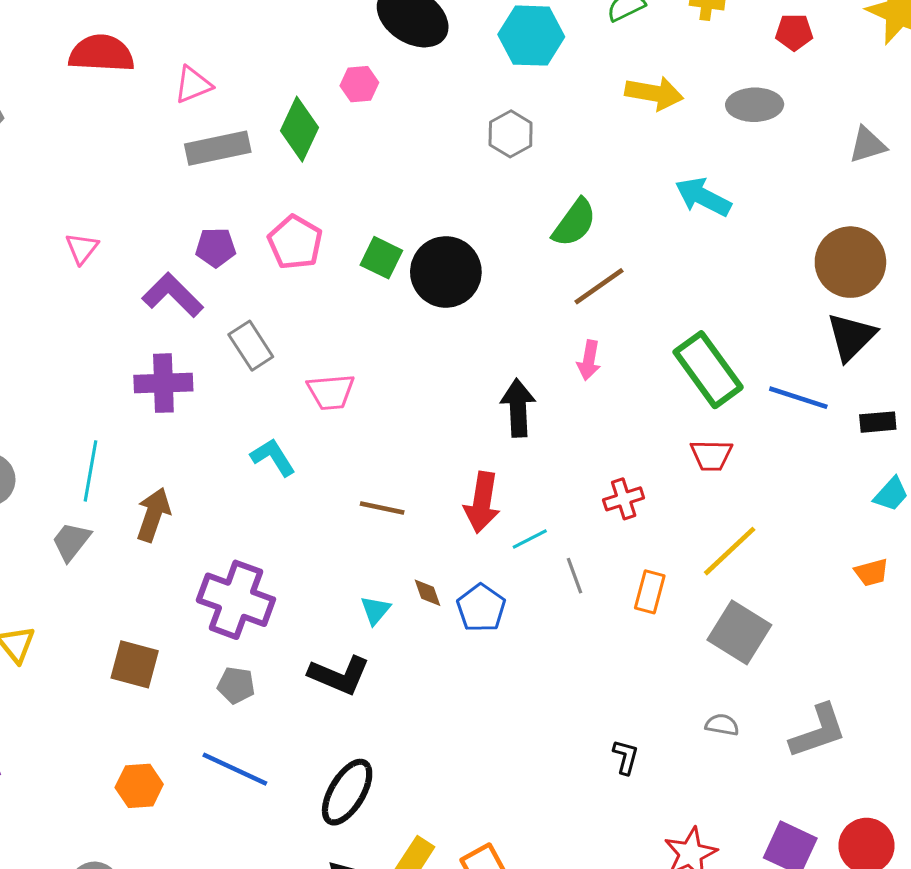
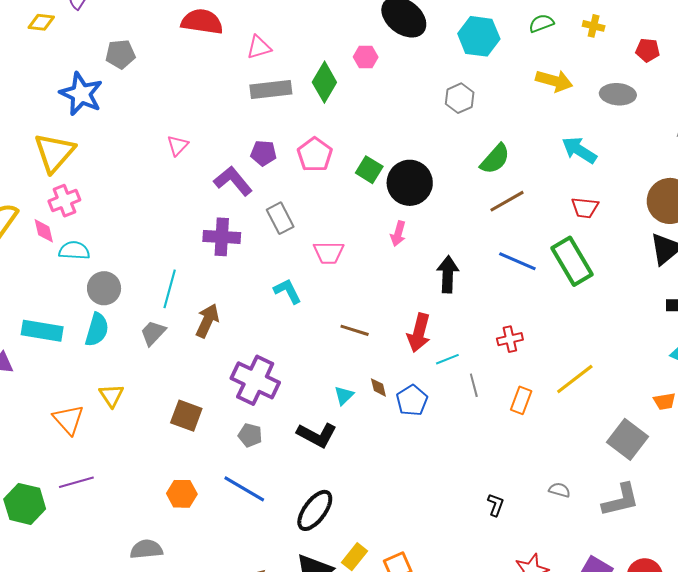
pink arrow: (589, 360) -> (398, 234), moved
blue line: (798, 398) -> (517, 261), moved
red trapezoid: (711, 455) -> (585, 208), moved
gray square: (739, 632) -> (628, 439), moved

